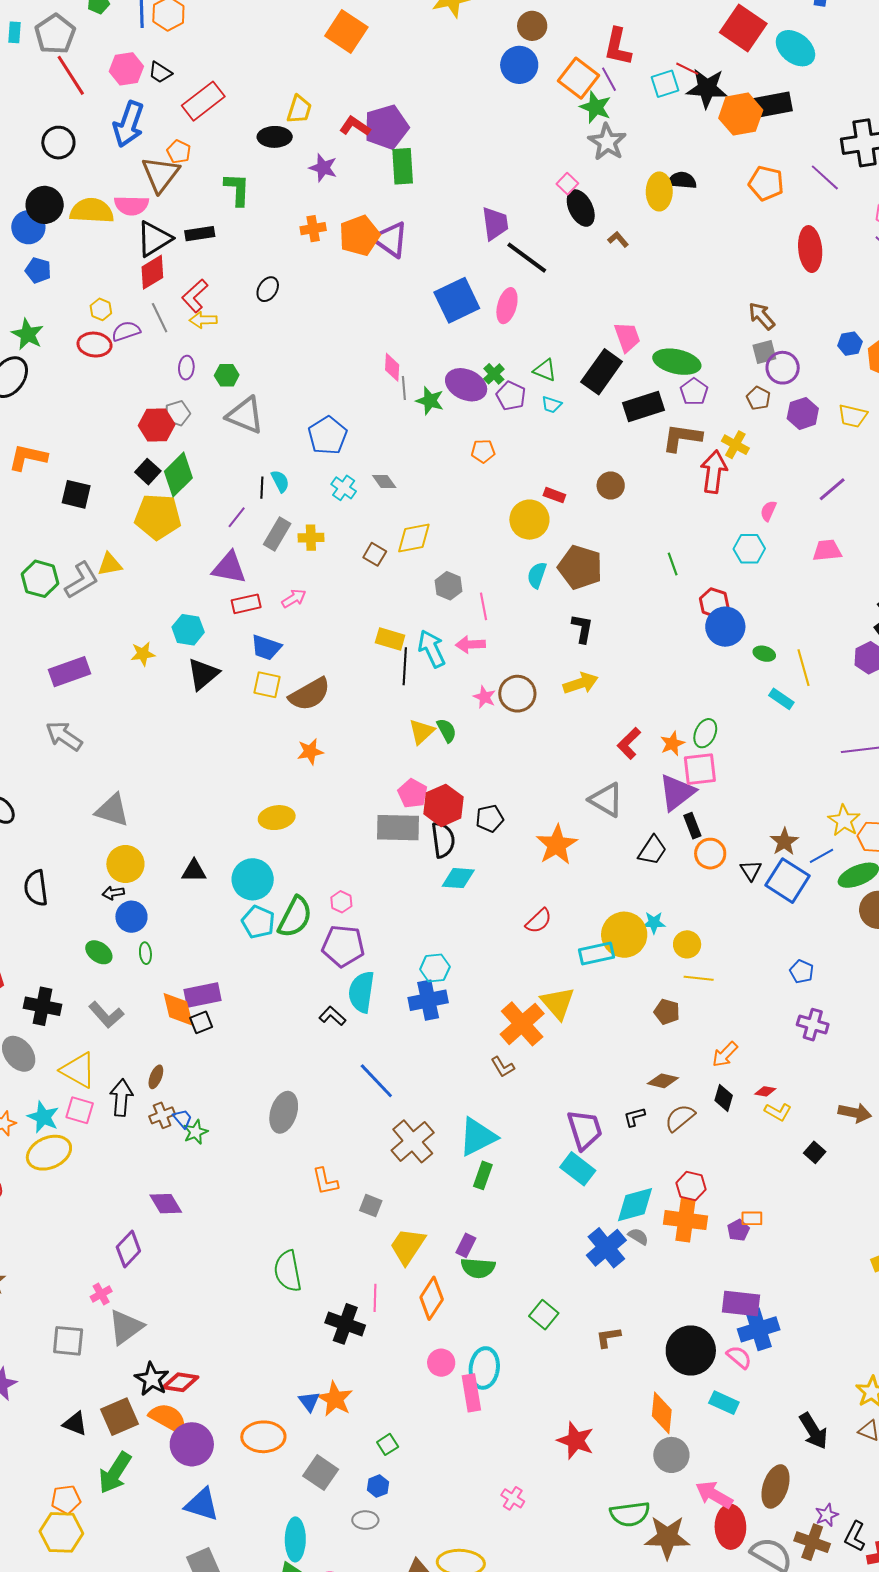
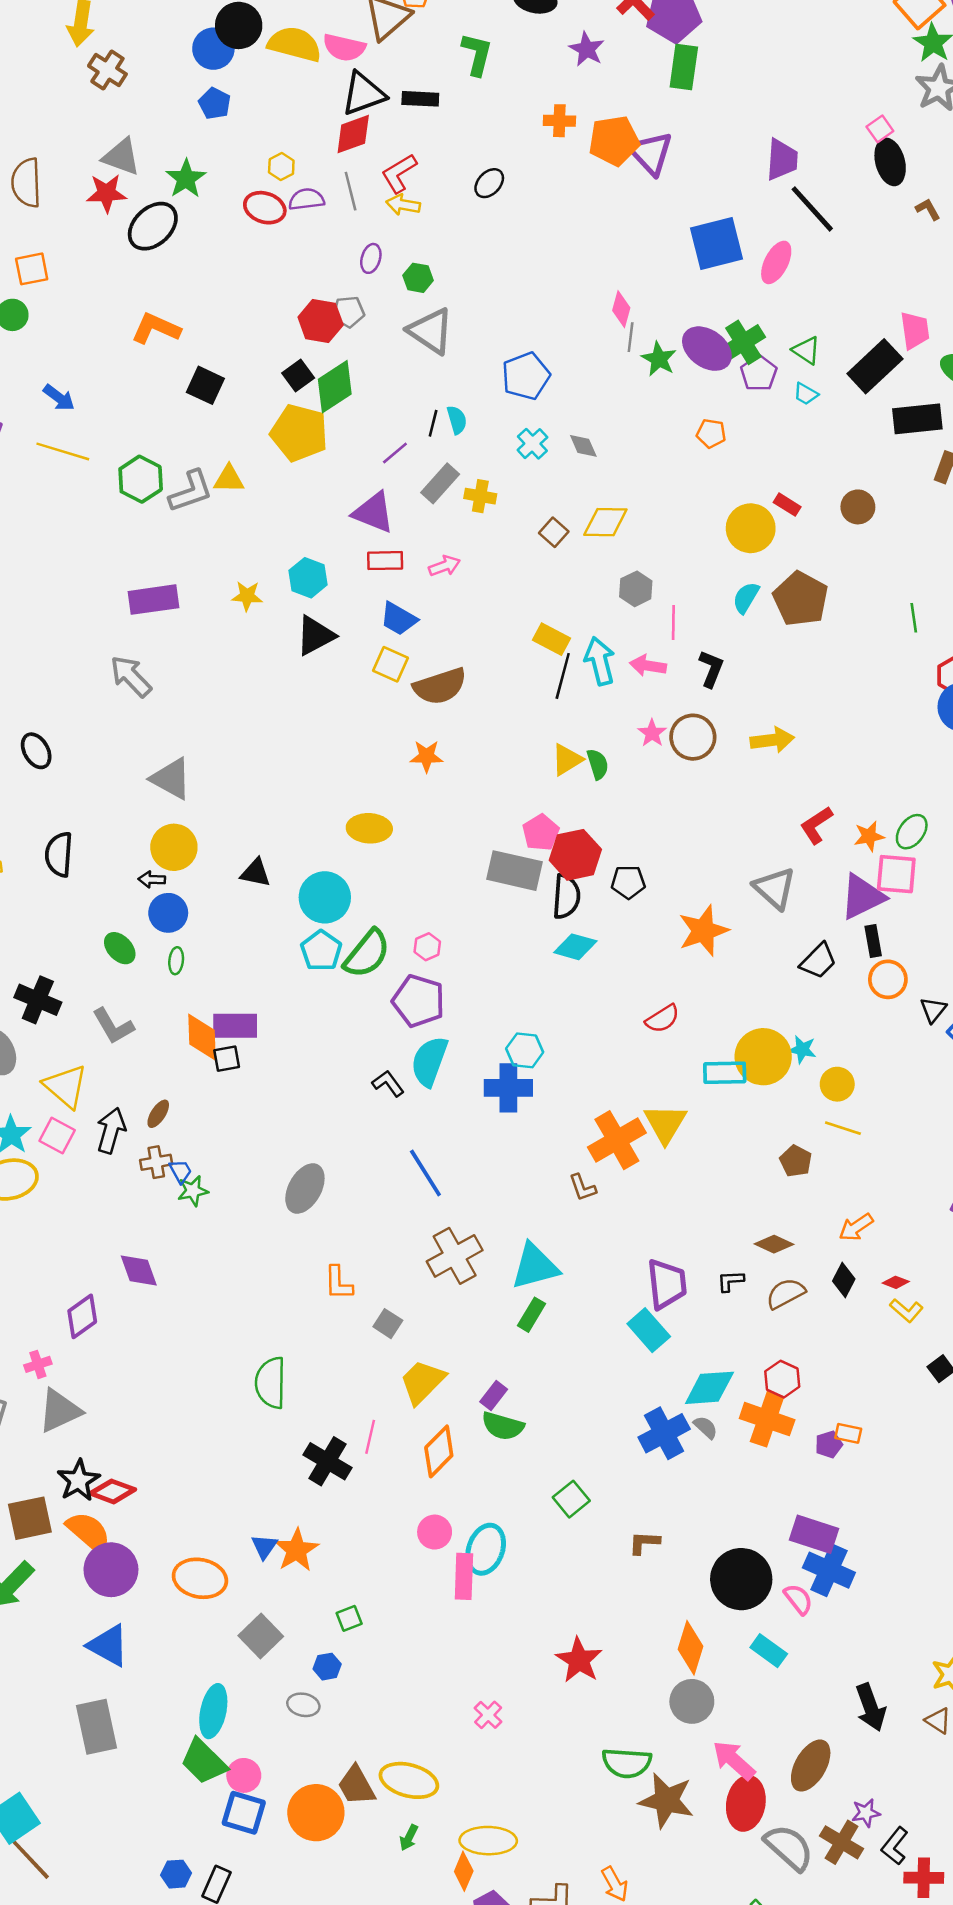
green cross: (494, 374) -> (743, 342), size x1.6
black L-shape: (582, 629) -> (711, 669), moved
blue cross: (759, 1329) -> (829, 1570), turned 30

